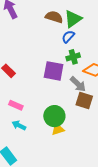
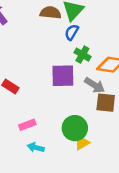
green cross: (73, 57) -> (82, 55), turned -32
pink rectangle: (16, 105) -> (27, 125), turned -32

